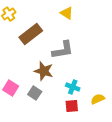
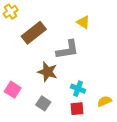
yellow triangle: (67, 13) -> (83, 22), moved
gray square: (35, 93) -> (43, 103), moved

